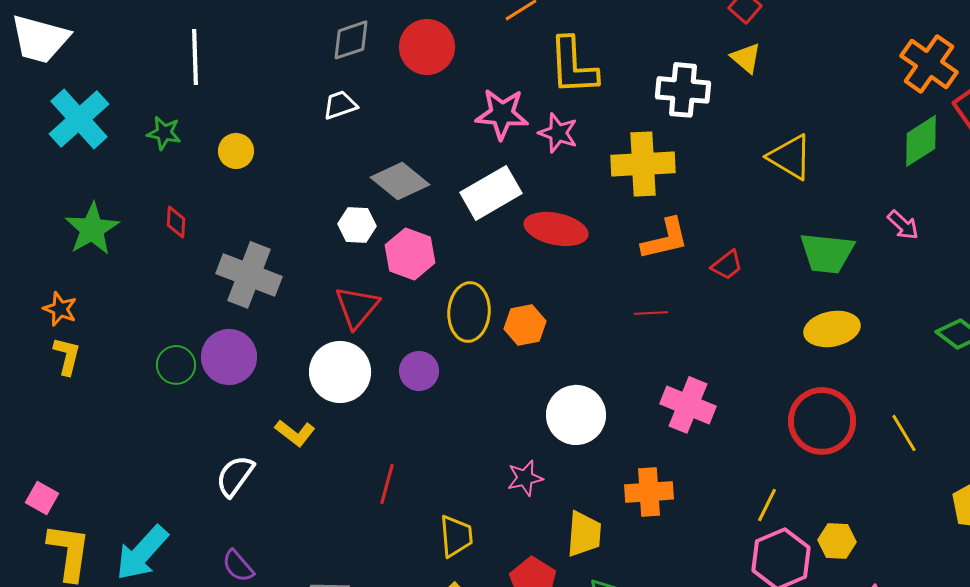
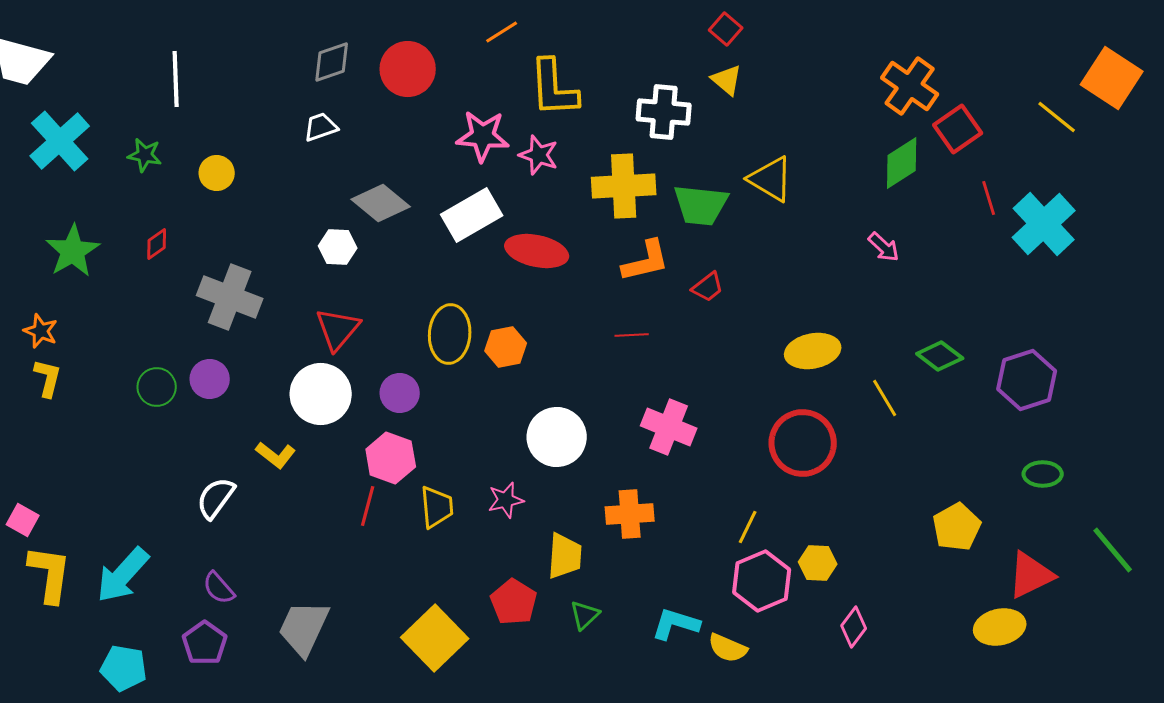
red diamond: (176, 222) -> (157, 244), turned 52
green trapezoid: (827, 253) -> (701, 205), moved
pink hexagon: (410, 254) -> (391, 458), moved
purple circle: (229, 357) -> (210, 379), size x0.7
yellow line: (904, 433) -> (885, 398), moved
yellow trapezoid: (456, 536) -> (437, 507), moved

